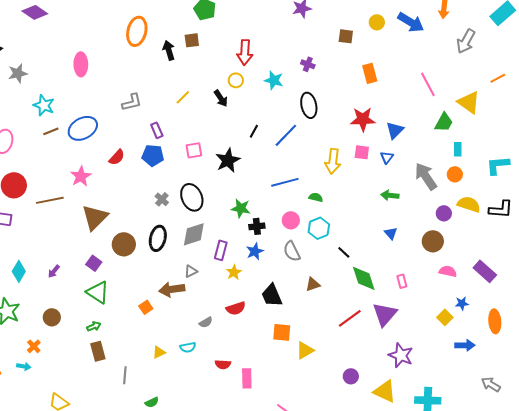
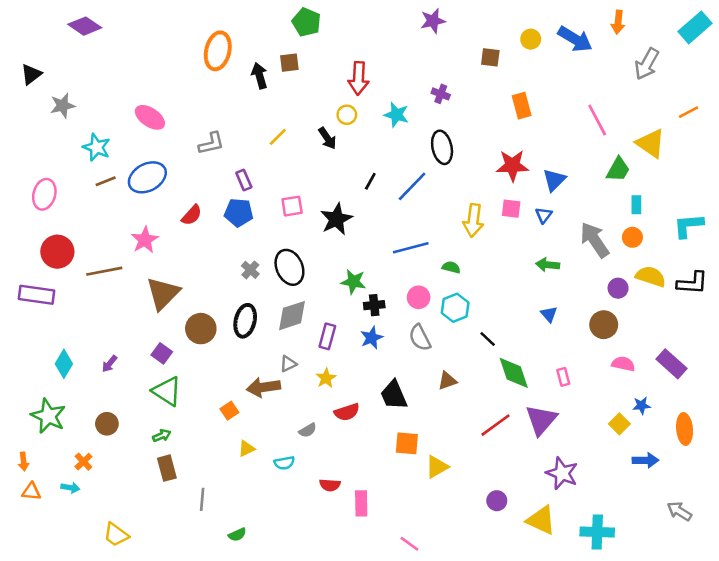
pink ellipse: (81, 64) -> (150, 117), moved, turned -55
yellow star: (234, 272) -> (326, 378), moved
yellow triangle: (159, 352) -> (246, 449), moved

